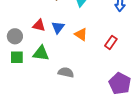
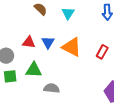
orange triangle: (81, 34) -> (72, 47), size x1.5
gray semicircle: (66, 72) -> (52, 88), moved

